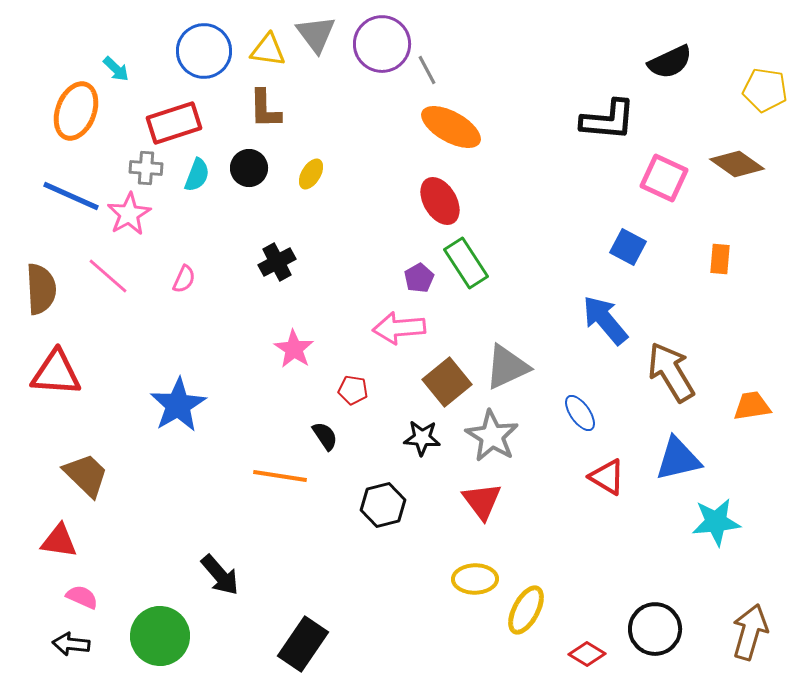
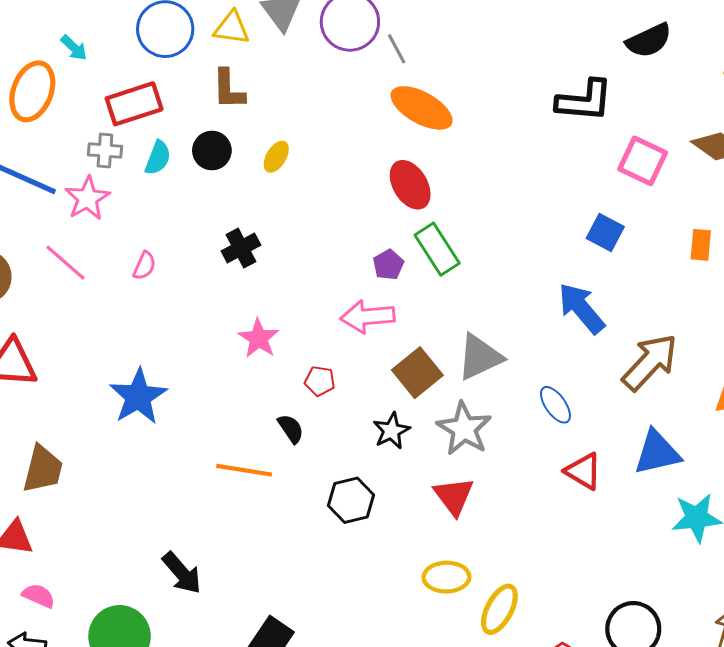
brown arrow: (671, 372) -> (650, 362), turned 74
black star: (422, 438) -> (391, 431), turned -30
brown trapezoid: (86, 475) -> (43, 469), turned 60

